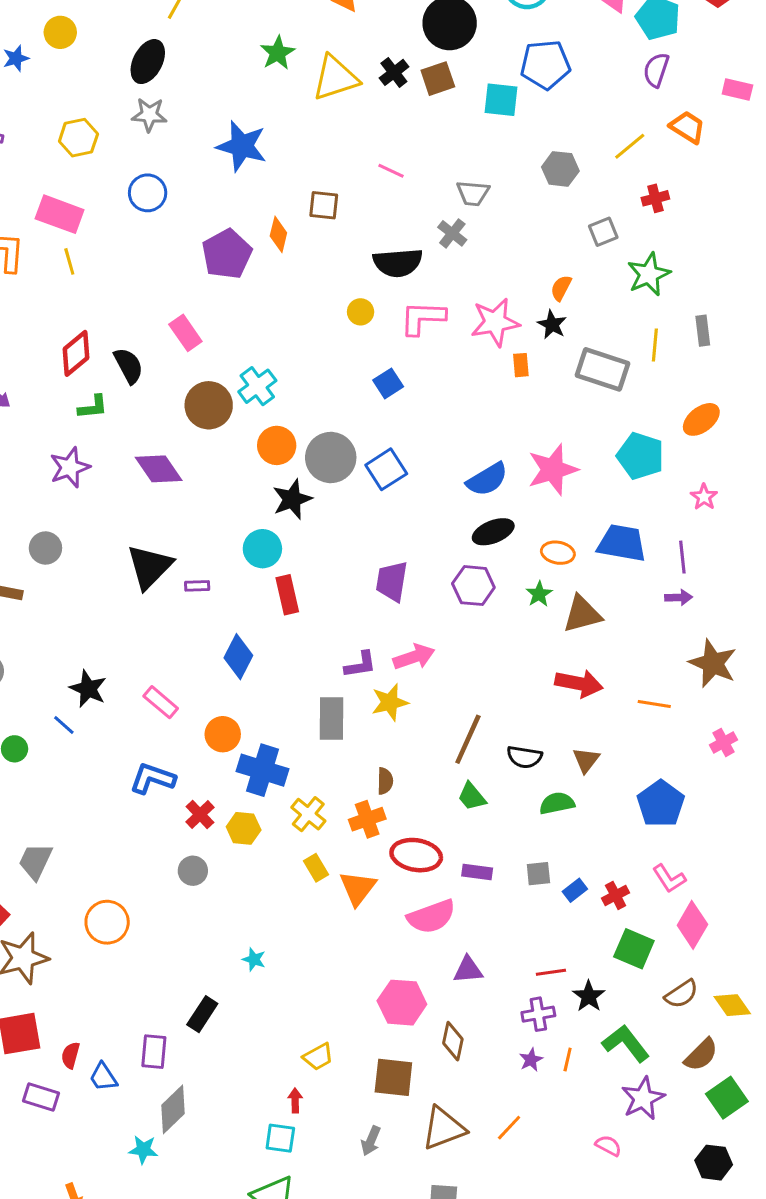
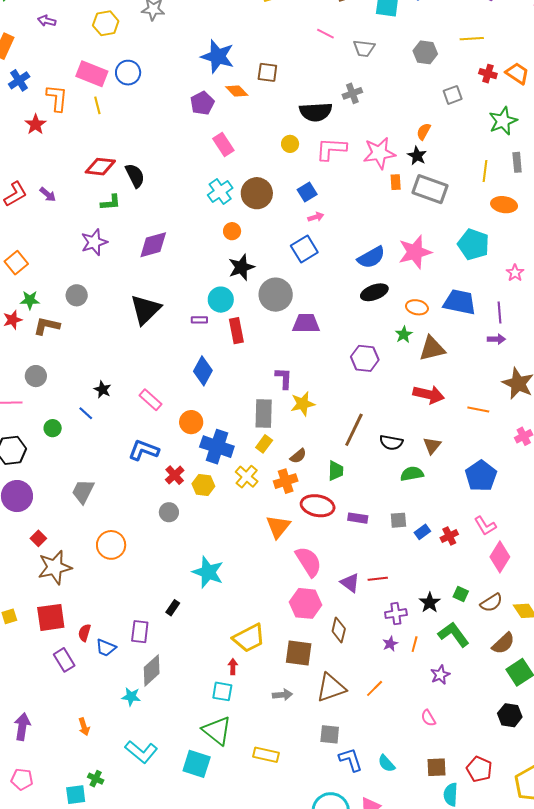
orange trapezoid: (687, 127) -> (517, 73), moved
blue star: (242, 146) -> (218, 56), moved
yellow line: (630, 146) -> (472, 39), turned 35
pink line: (391, 171) -> (325, 34), moved
blue circle: (148, 193) -> (128, 73), moved
gray trapezoid: (473, 193) -> (364, 48), moved
red cross: (655, 198) -> (488, 74), turned 30
gray cross: (452, 233) -> (352, 93), turned 30
orange diamond: (278, 234) -> (237, 91), turned -60
purple pentagon: (227, 254) -> (202, 103), size x0.7
green star: (649, 274) -> (503, 121), moved
pink rectangle: (185, 333) -> (223, 145), moved
red diamond: (76, 353) -> (100, 167), turned 44
gray rectangle: (603, 369) -> (430, 189), moved
brown circle: (209, 405) -> (257, 193), moved
orange ellipse: (701, 419) -> (504, 205), moved, turned 45
orange circle: (277, 445) -> (232, 231), size x0.7
gray circle: (331, 458) -> (276, 295), moved
purple diamond: (159, 469) -> (153, 245), turned -72
purple trapezoid: (392, 581) -> (306, 323), turned 80
purple rectangle: (197, 586) -> (199, 320), moved
purple hexagon: (473, 586) -> (365, 358), moved
pink arrow: (414, 657) -> (316, 217), moved, size x0.6
purple L-shape: (360, 665) -> (284, 378), turned -80
black star: (88, 689) -> (103, 390), size x0.7
brown semicircle: (385, 781) -> (298, 456), turned 48
green trapezoid: (472, 797) -> (336, 471), moved, turned -140
gray trapezoid: (35, 861) -> (83, 491), moved
yellow rectangle: (316, 868) -> (264, 444), moved, turned 66
pink semicircle: (431, 917) -> (309, 562), moved, turned -104
green square: (634, 949) -> (461, 594), moved, size x0.6
cyan star: (254, 959) -> (208, 572), size x2.0
purple triangle: (468, 970) -> (350, 583), turned 40
red line: (551, 972) -> (378, 579), moved
black rectangle: (202, 1014) -> (173, 608), size x0.7
yellow trapezoid: (318, 1057) -> (249, 638), size x1.6
blue trapezoid: (103, 1077) -> (106, 648), turned -35
purple rectangle: (41, 1097) -> (64, 660), turned 40
purple star: (643, 1098) -> (440, 675), moved, size x0.7
gray arrow: (371, 1141) -> (282, 695), turned -120
pink semicircle: (608, 1146) -> (428, 718), moved, turned -150

